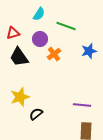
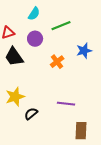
green line: (66, 26) -> (61, 26), turned -42
orange cross: (54, 54) -> (57, 62), moved
purple line: (82, 105) -> (66, 104), moved

